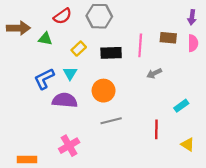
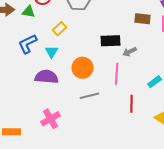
green triangle: (45, 39) -> (29, 12), moved
pink line: (140, 45) -> (117, 74), moved
black rectangle: (111, 53) -> (111, 41), moved
blue L-shape: (44, 79) -> (28, 44), moved

